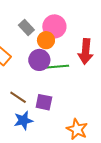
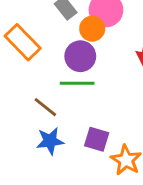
green line: (57, 67) -> (77, 83), moved
purple square: (44, 102) -> (97, 139), moved

